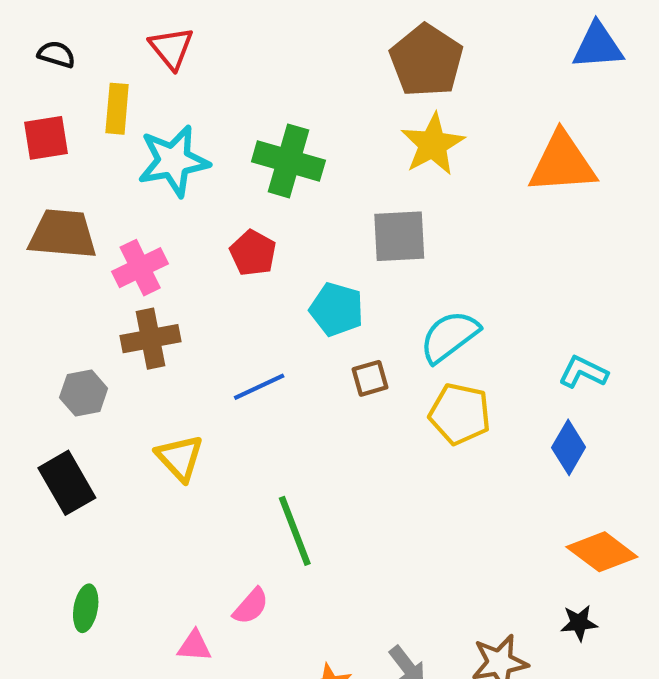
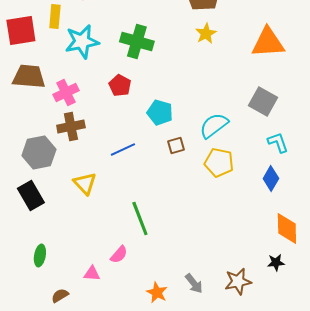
red square: (46, 138) -> (21, 30), size x1.4
yellow star: (433, 144) -> (206, 34), size x0.7
gray square: (399, 236) -> (263, 102), moved, turned 32
cyan L-shape: (583, 372) -> (278, 142), turned 45
gray hexagon: (84, 393) -> (39, 152), size x1.5
orange diamond: (602, 552) -> (287, 228), turned 52

